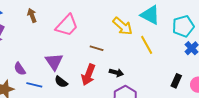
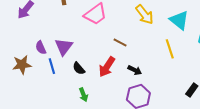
yellow arrow: (123, 26) -> (144, 15), moved
purple triangle: (54, 62) -> (64, 47), moved
blue line: (34, 85) -> (52, 66), turned 49

